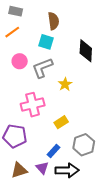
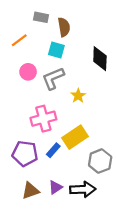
gray rectangle: (16, 11) -> (41, 17), moved
yellow rectangle: (61, 122) -> (75, 137), size x1.6
blue rectangle: (54, 151) -> (53, 150), moved
purple triangle: (42, 168) -> (55, 187), turned 40

